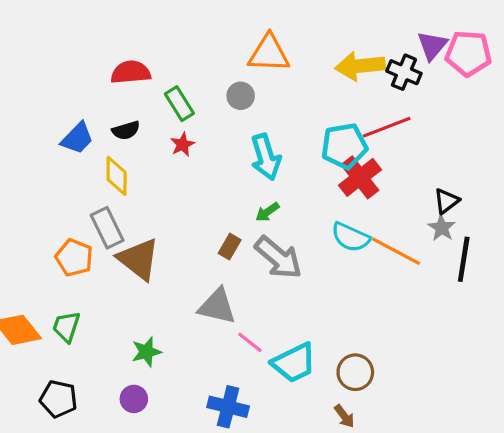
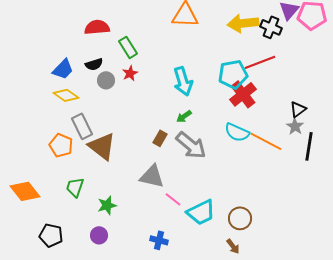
gray circle: (241, 96) -> (106, 80), moved
yellow diamond: (117, 176) -> (66, 95), moved, turned -55
green trapezoid: (66, 327) -> (75, 187), moved
blue cross: (228, 407) -> (159, 240), size x0.7

